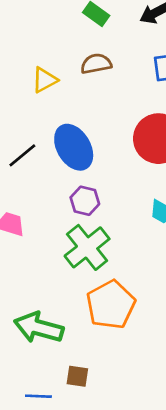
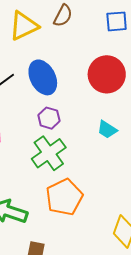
brown semicircle: (96, 64) -> (63, 16), turned 125
yellow triangle: (45, 80) -> (24, 26), size x1.5

